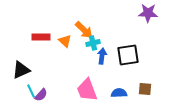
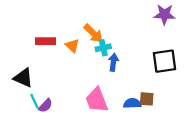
black square: (128, 55) -> (164, 61), moved
black triangle: (21, 70) -> (23, 78), turned 48
brown square: (145, 89) -> (147, 99), moved

